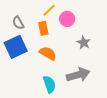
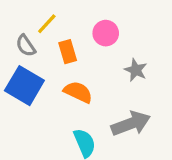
yellow line: (49, 10) -> (47, 24), moved
blue square: (16, 47) -> (24, 86), turned -30

